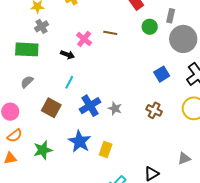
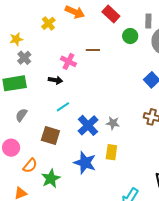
cyan line: (69, 82) -> (63, 107), turned 40
orange semicircle: (15, 136) -> (30, 166), moved
yellow rectangle: (106, 149) -> (111, 152), moved

